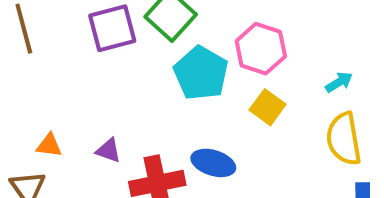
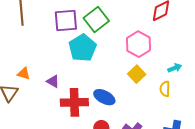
cyan pentagon: (201, 73) -> (83, 48), moved
yellow semicircle: (344, 139) -> (165, 89), moved, size x0.6

